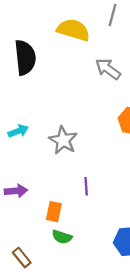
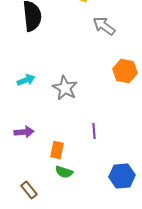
purple line: (86, 186) -> (94, 131), moved

